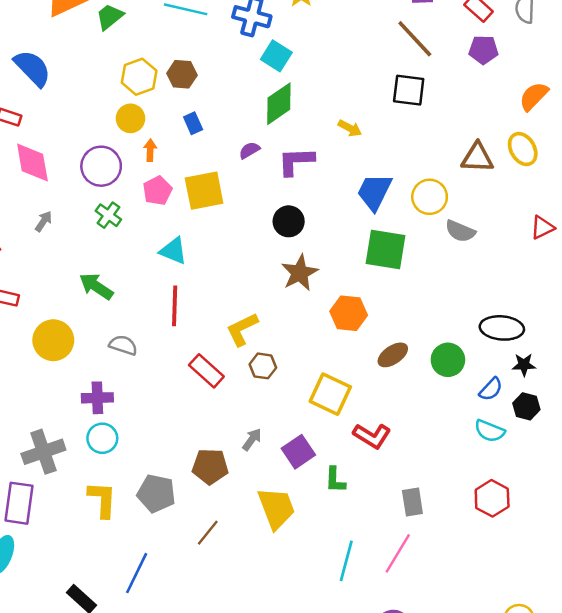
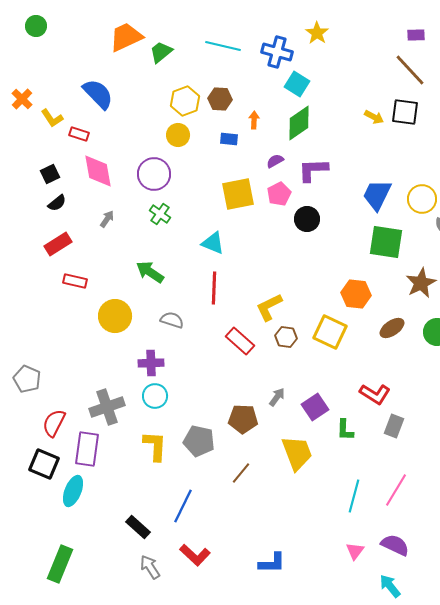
blue rectangle: (193, 123) -> (229, 139), turned -60
yellow arrow: (350, 128) -> (374, 117), moved
orange arrow: (150, 150) -> (254, 120), moved
pink pentagon: (157, 191) -> (279, 194), moved
brown star: (300, 273) -> (421, 283), moved
yellow square: (330, 394) -> (330, 332), moved
gray rectangle: (412, 502) -> (394, 426), moved, turned 30

